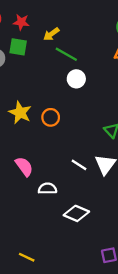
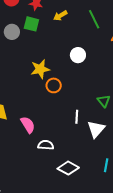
green line: (66, 54) -> (94, 19), moved, turned 30
yellow star: (20, 113) -> (40, 69), moved, turned 30
white line: (79, 165) -> (77, 117), moved, turned 56

